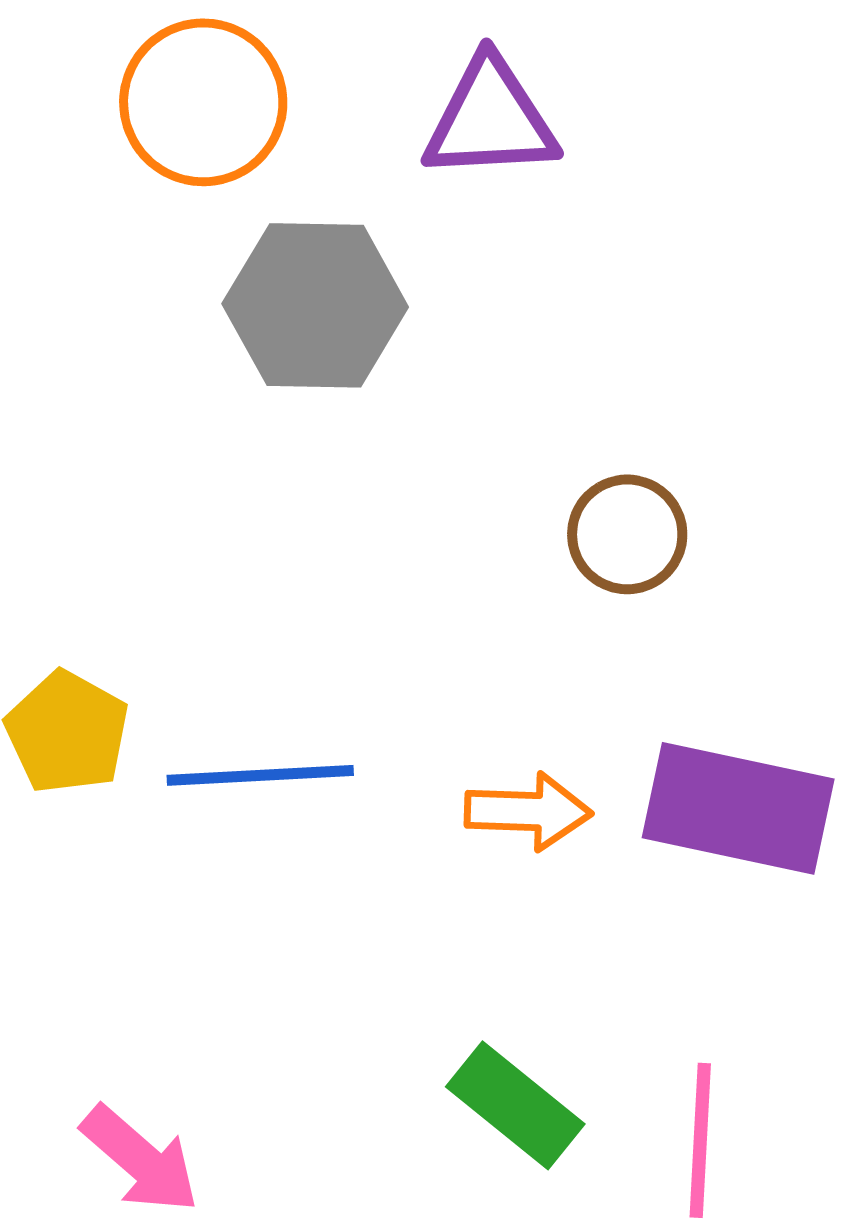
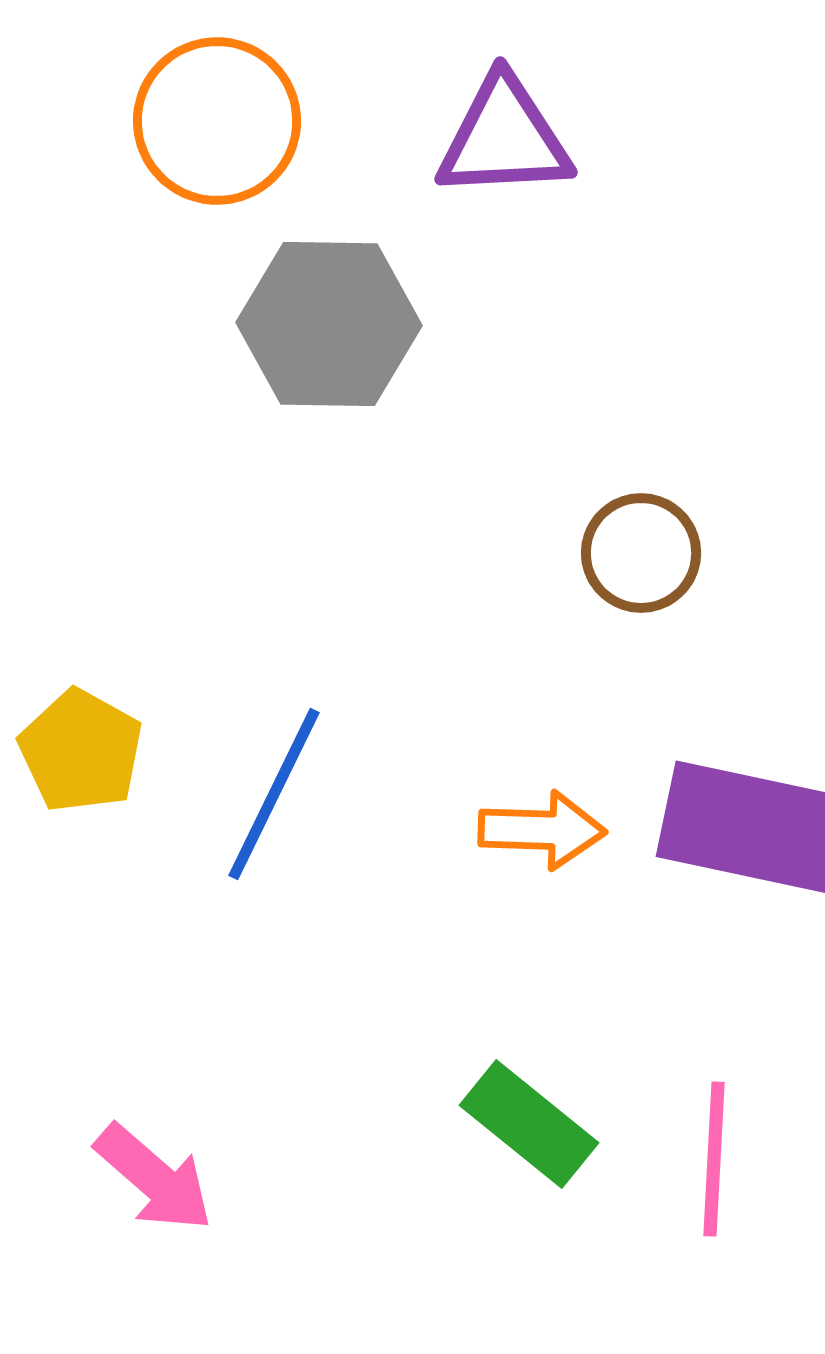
blue line: (260, 775) -> (274, 794), turned -61

